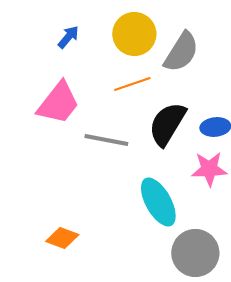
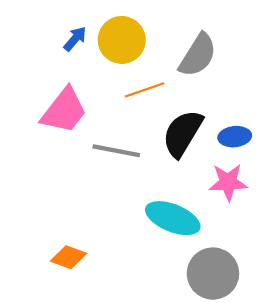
yellow circle: (134, 34) -> (122, 40), moved
cyan ellipse: (158, 202) -> (173, 218), turned -39

